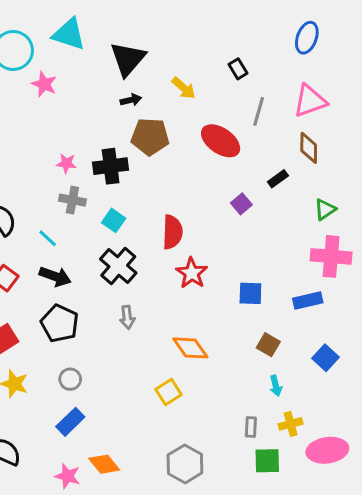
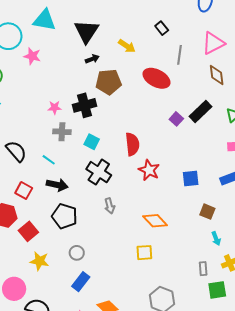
black rectangle: (278, 179) -> (200, 112), moved, size x1.6
yellow square: (169, 392) -> (144, 253), turned 36

